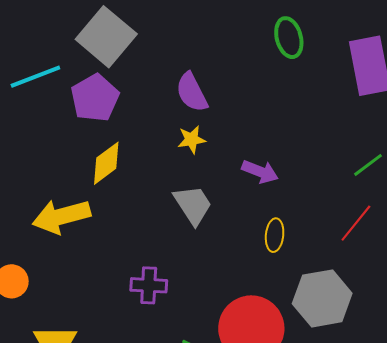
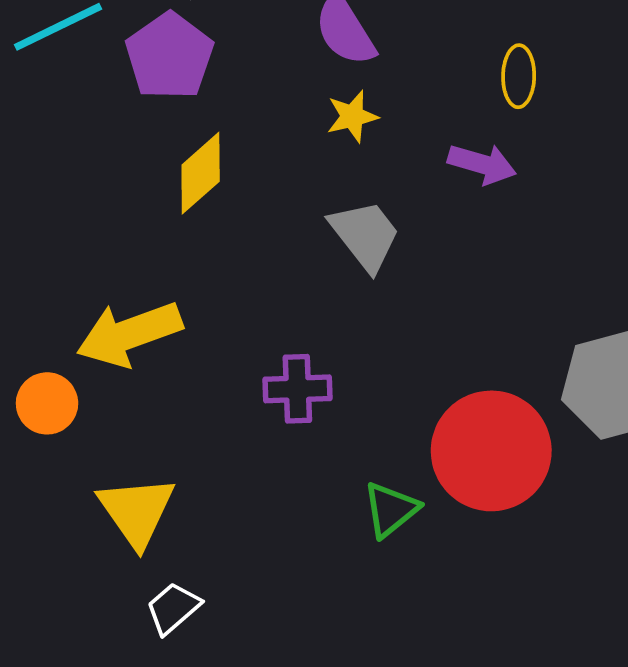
yellow arrow: (61, 216) -> (129, 334), moved
yellow ellipse: (275, 235) -> (519, 76), moved

